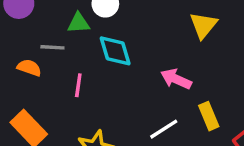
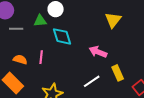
gray line: (52, 47) -> (16, 29), moved
orange semicircle: (29, 68) -> (20, 60), moved

